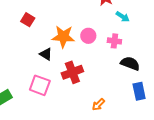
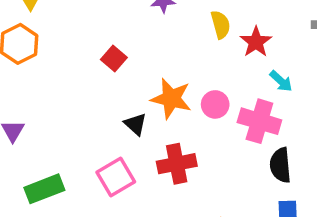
pink cross: (114, 41) -> (259, 121), size x1.6
black semicircle: (130, 63) -> (280, 165), turned -126
pink square: (40, 85) -> (116, 177), turned 30

